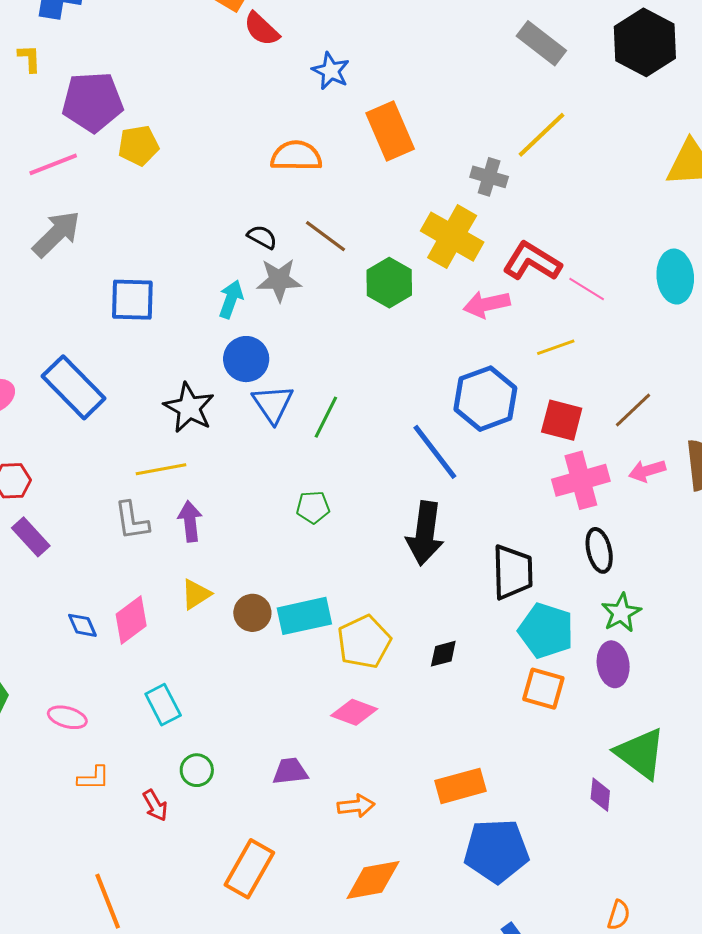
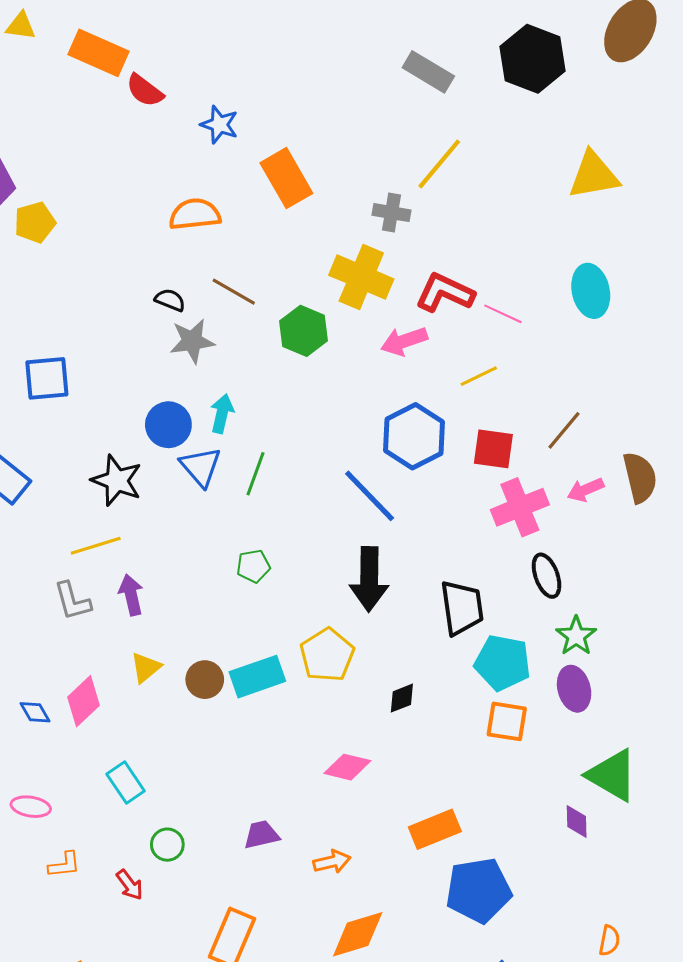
cyan arrow: (231, 299) -> (222, 414), moved
yellow pentagon: (364, 642) -> (327, 655), moved
pink diamond: (354, 712) -> (347, 767), moved

